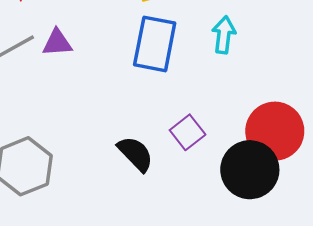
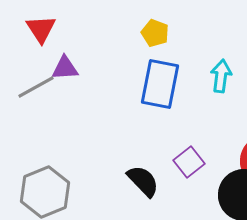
purple triangle: (57, 43) -> (65, 68), moved

